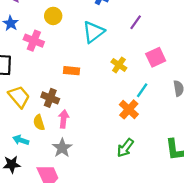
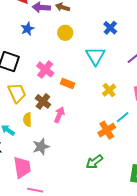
cyan triangle: (93, 32) -> (95, 56), turned -40
pink cross: (34, 41) -> (45, 69), moved
pink arrow: (64, 119) -> (59, 115), moved

